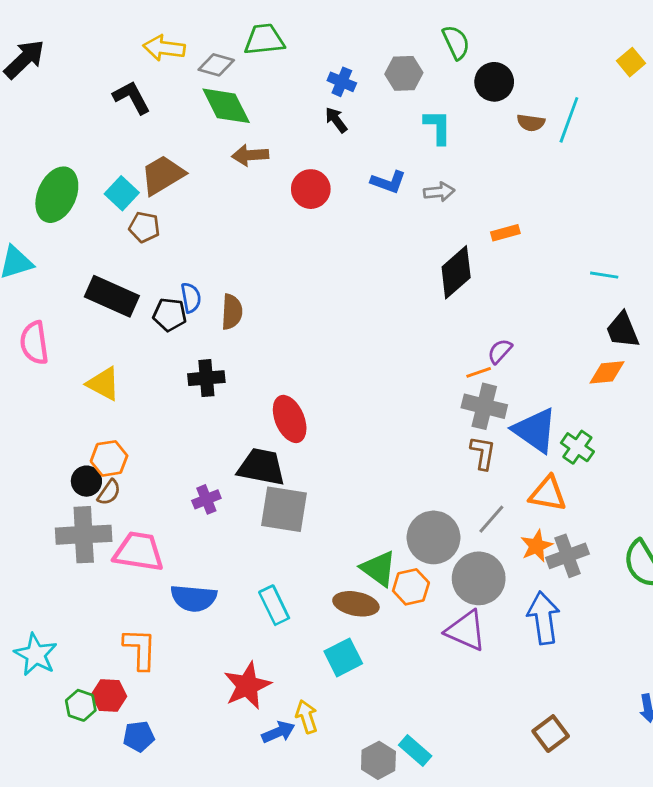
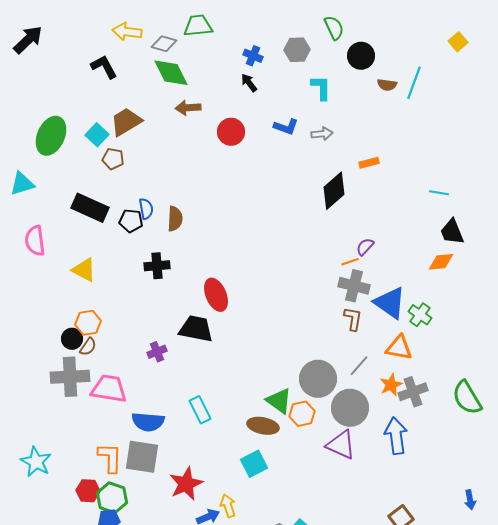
gray square: (284, 509) -> (142, 457), moved
cyan rectangle: (274, 605) -> (200, 410), moved
green hexagon: (81, 705) -> (112, 498), moved, size x1.4

